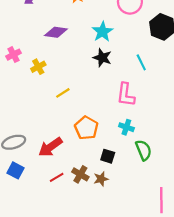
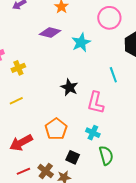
purple diamond: (56, 32) -> (50, 32), moved
black star: (102, 58) -> (69, 87), moved
yellow line: (63, 93) -> (16, 101), moved

